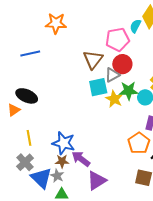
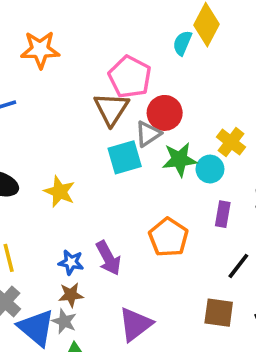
pink pentagon: (117, 39) -> (130, 77), moved, turned -30
yellow star: (114, 99) -> (60, 192), moved
blue star: (64, 143) -> (71, 262), size x0.6
orange pentagon: (139, 143) -> (168, 237), moved
purple arrow: (81, 159) -> (108, 258), moved, turned -150

